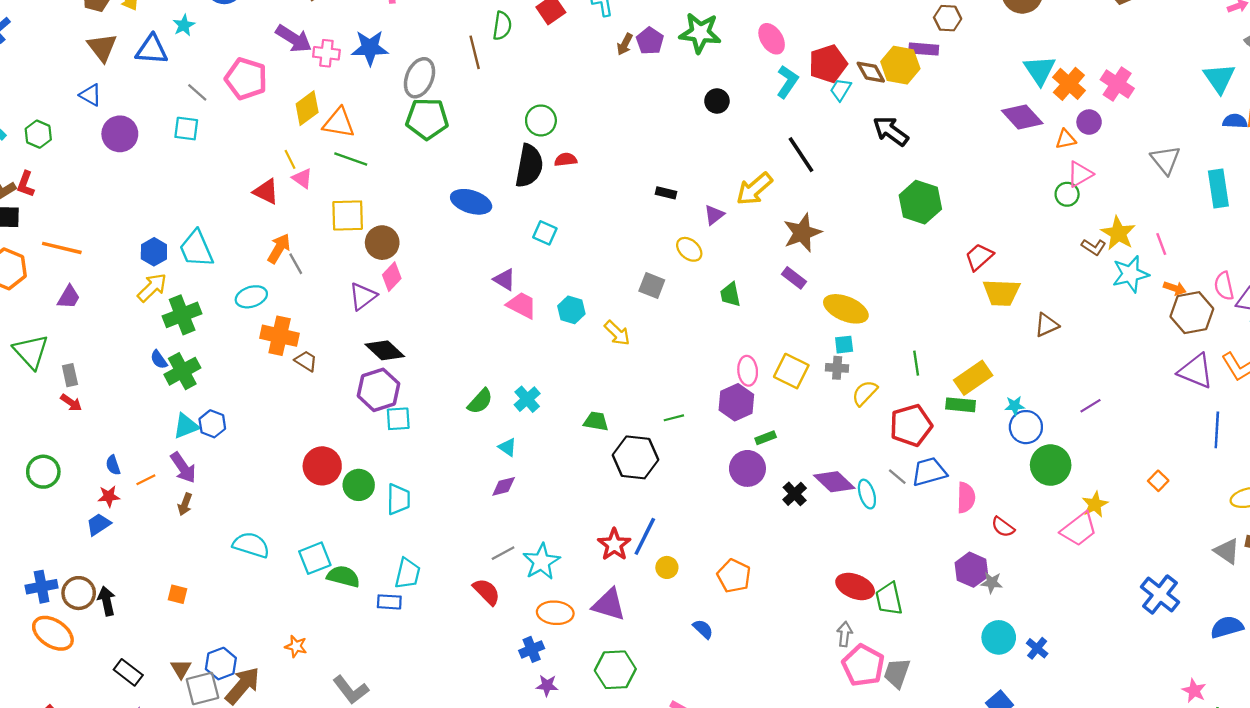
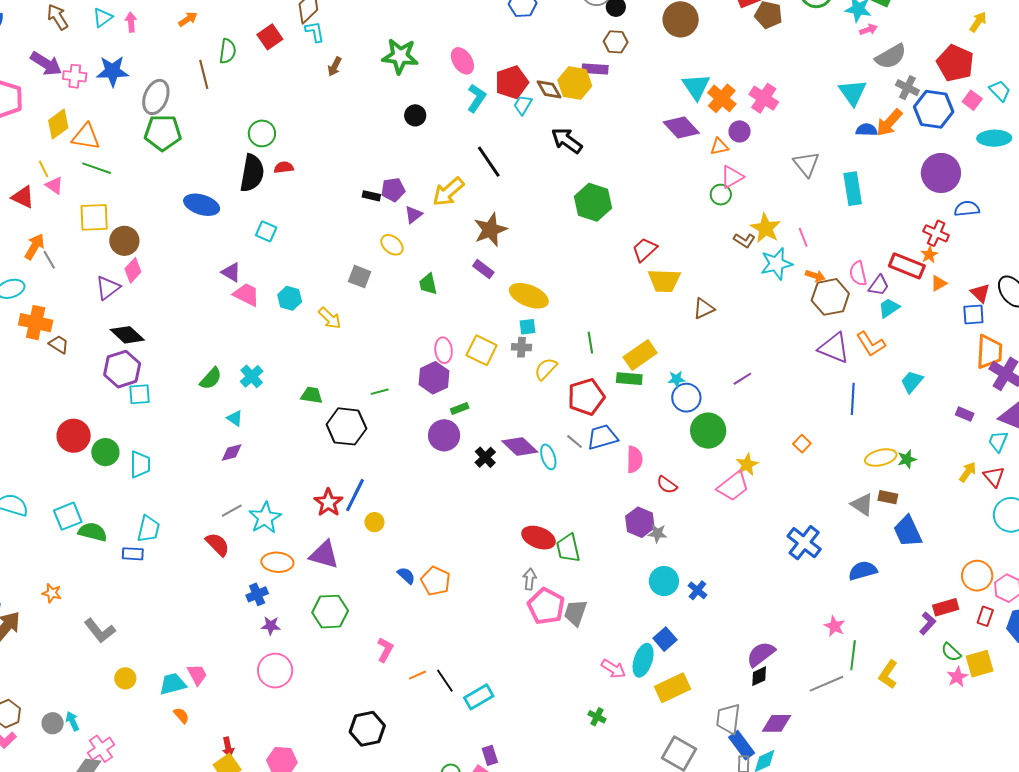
purple pentagon: (650, 41) -> (393, 190), moved, turned 30
orange pentagon: (734, 576) -> (436, 581), moved

